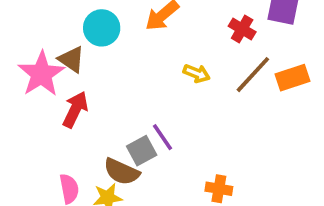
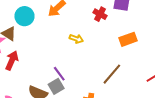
brown line: (253, 75) -> (112, 74), moved
gray square: (142, 151) -> (56, 86), moved

